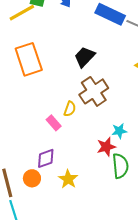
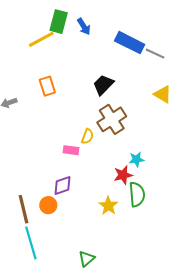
orange rectangle: (29, 59) -> (47, 86), size x0.6
pink rectangle: (54, 123) -> (71, 150), turned -42
yellow star: (68, 179) -> (108, 206), moved

